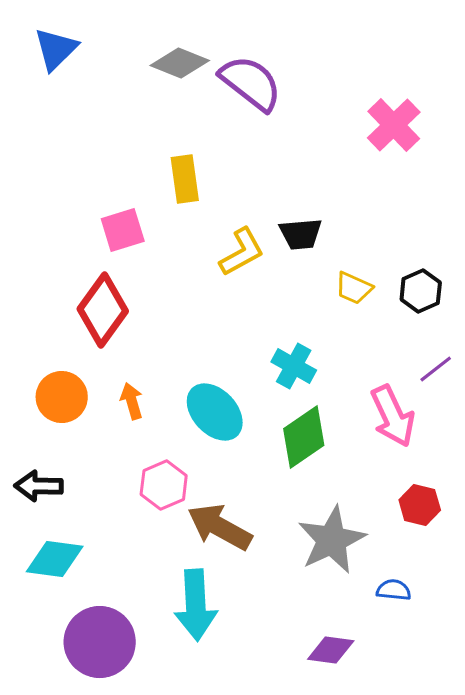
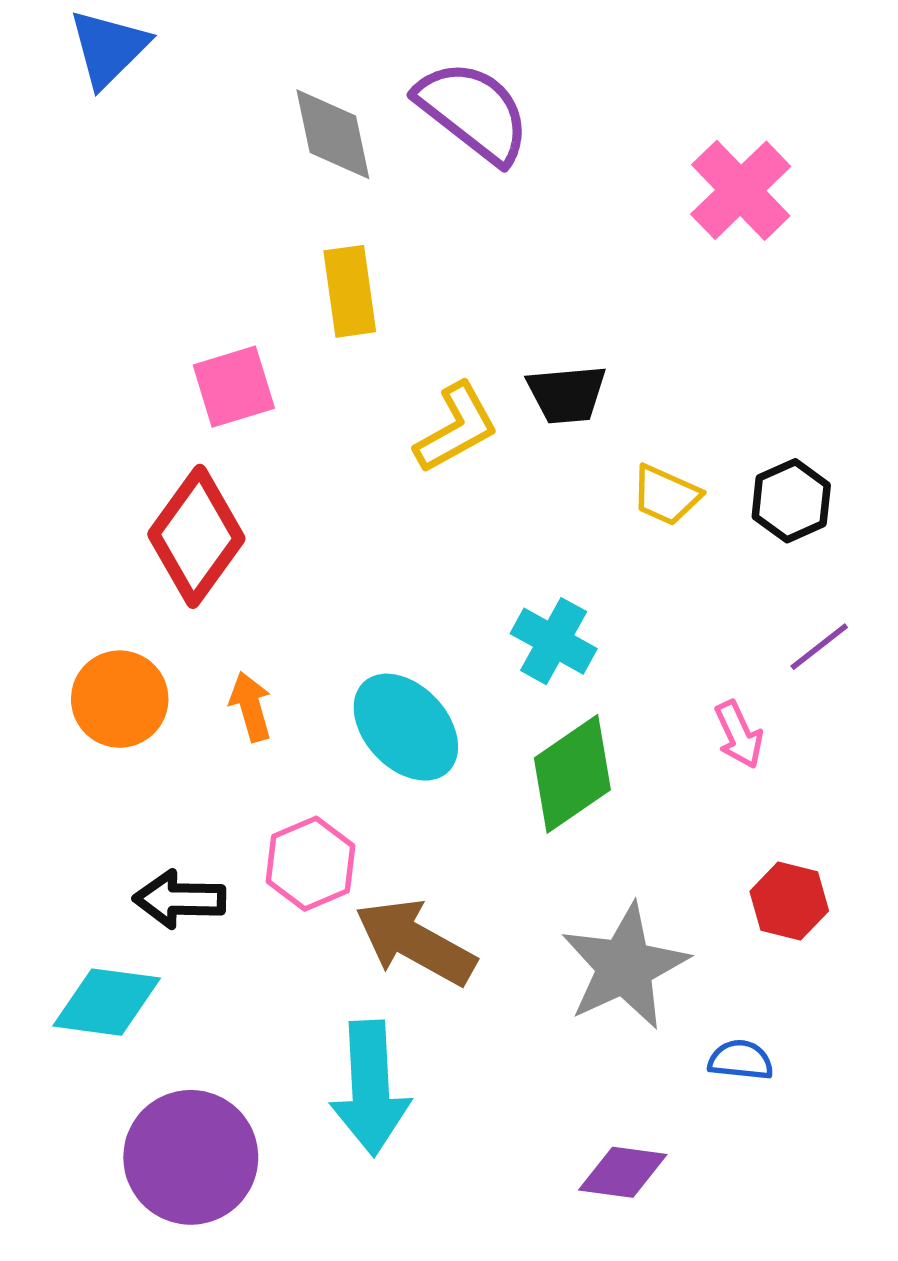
gray diamond: (180, 63) -> (333, 134), moved, turned 56
pink arrow: (393, 416) -> (739, 735), size x0.6
black arrow: (39, 486) -> (180, 899), moved

